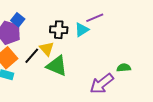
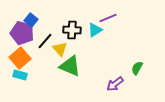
black line: (32, 56) -> (45, 41), moved
green semicircle: (124, 68) -> (137, 68), turned -56
purple arrow: (102, 84) -> (115, 84), size x0.7

